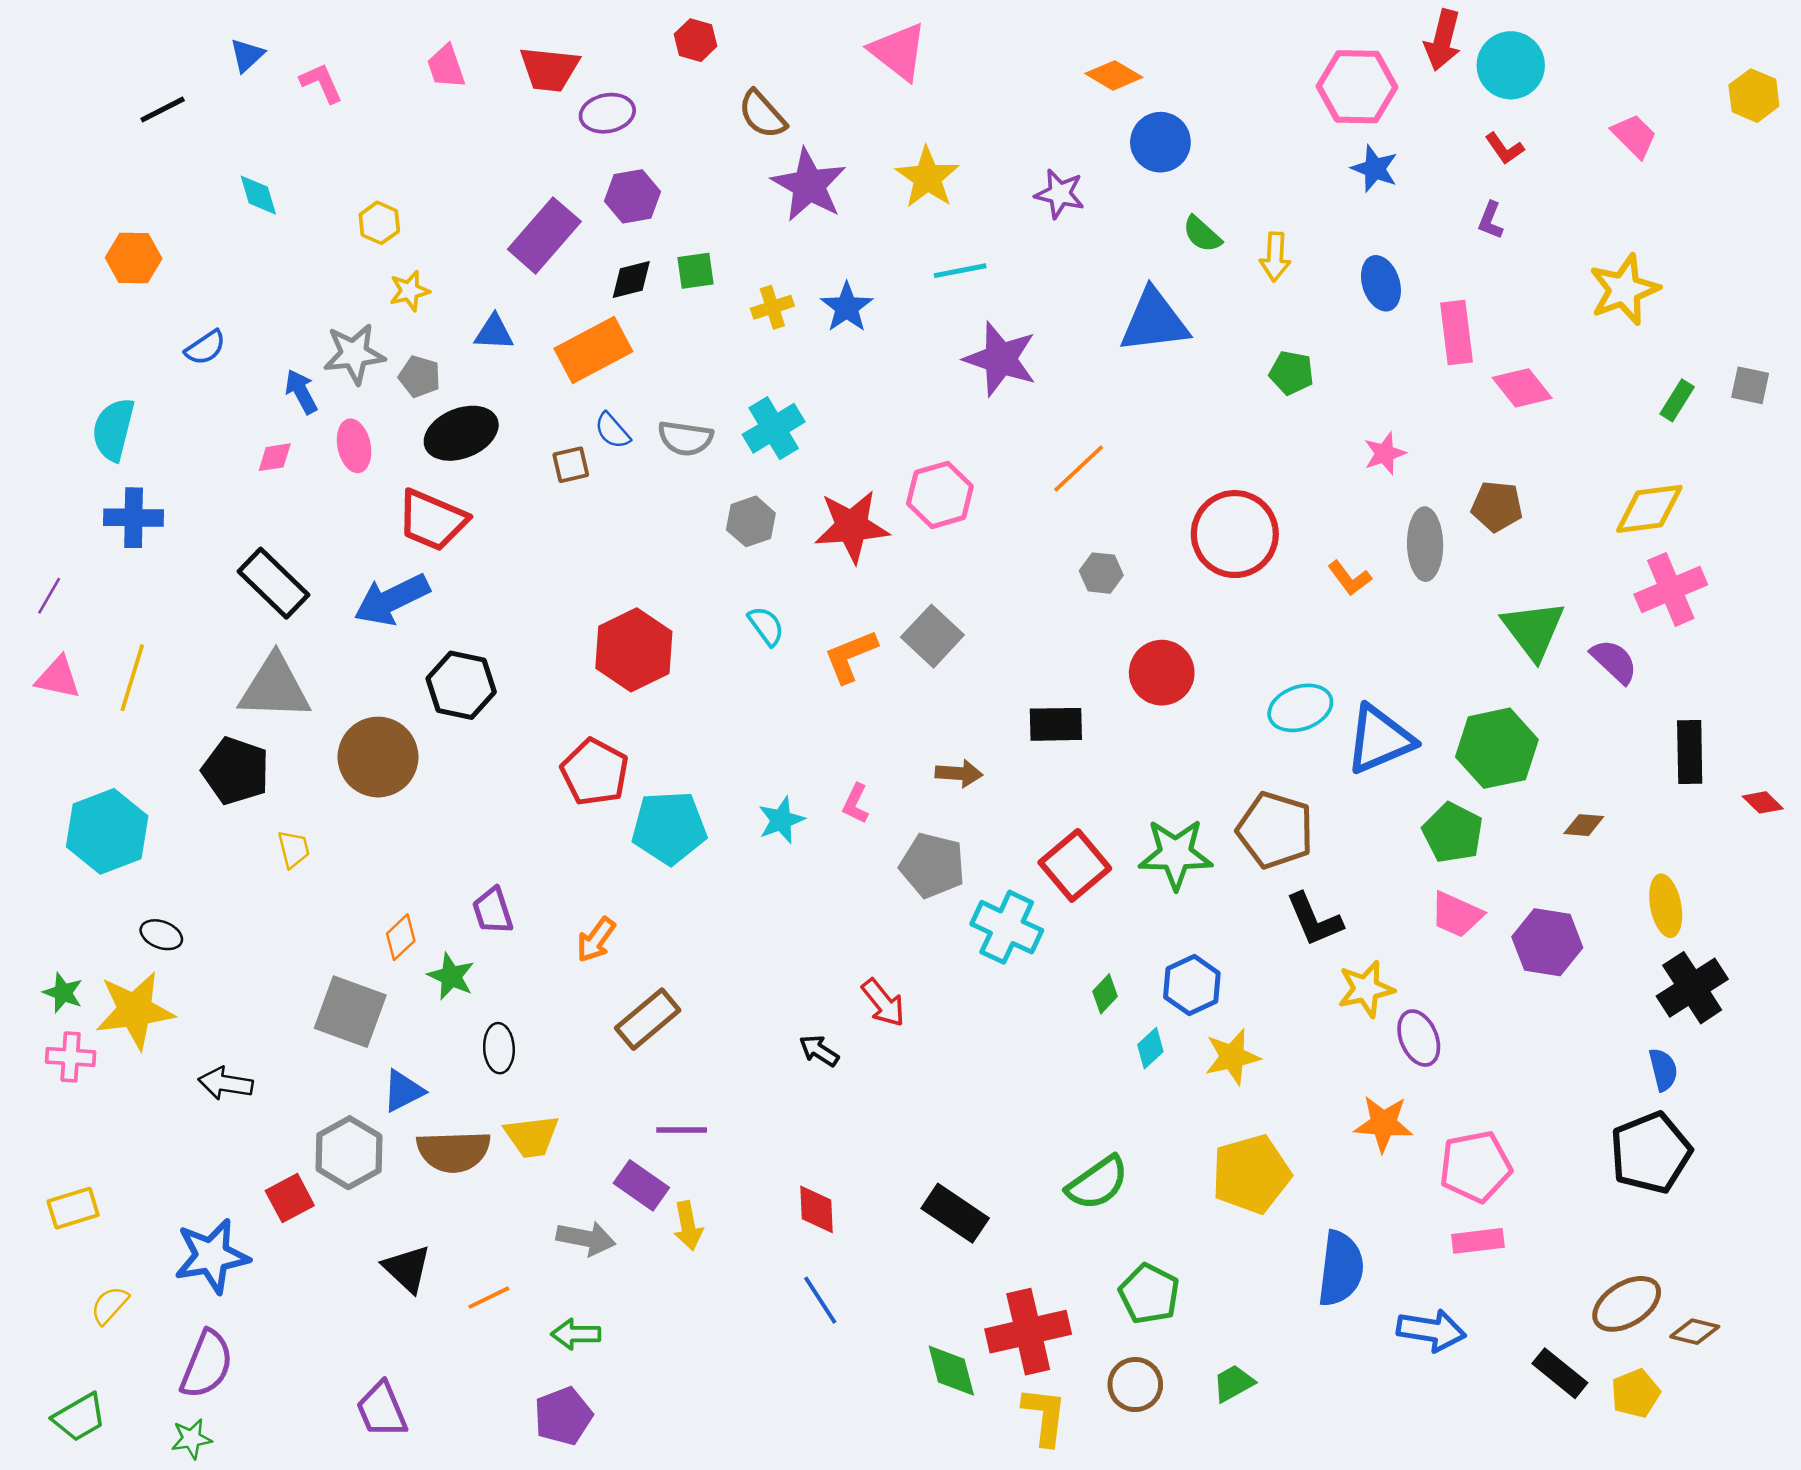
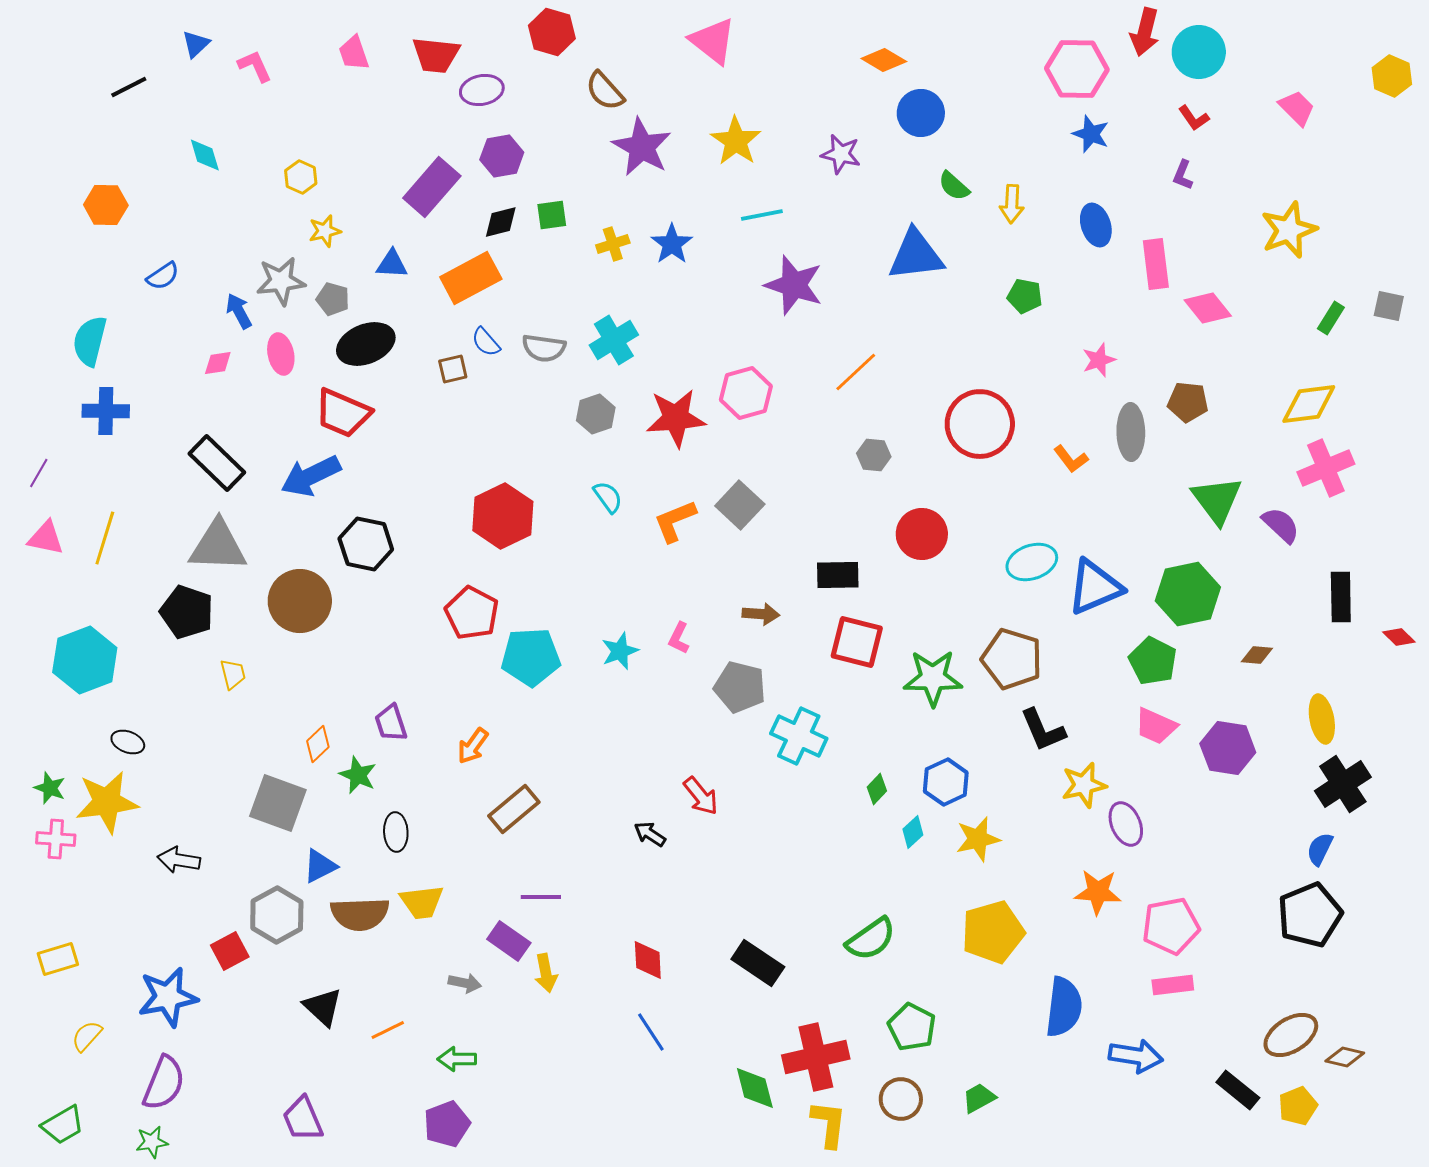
red hexagon: (696, 40) -> (552, 32), size x1.4
red square: (1075, 865) -> (857, 642), moved, turned -36
blue semicircle: (1663, 1070) -> (1320, 849), turned -140
gray arrow: (586, 1238) -> (465, 983), size x0.7

